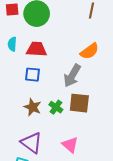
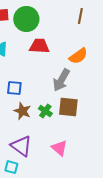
red trapezoid: (37, 49) -> (39, 46), moved
blue square: (33, 75) -> (14, 88), moved

